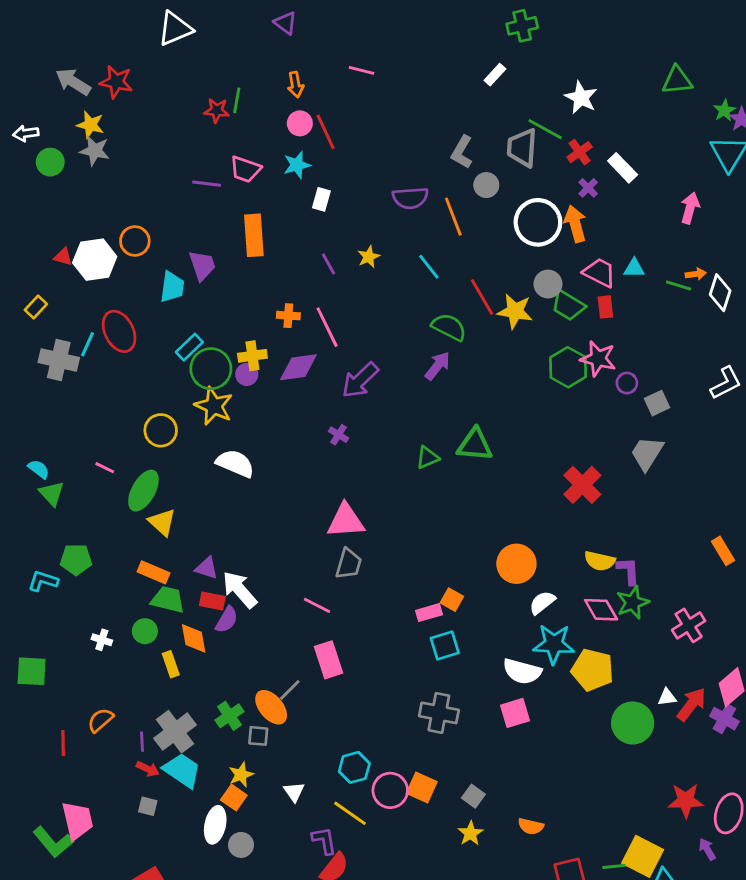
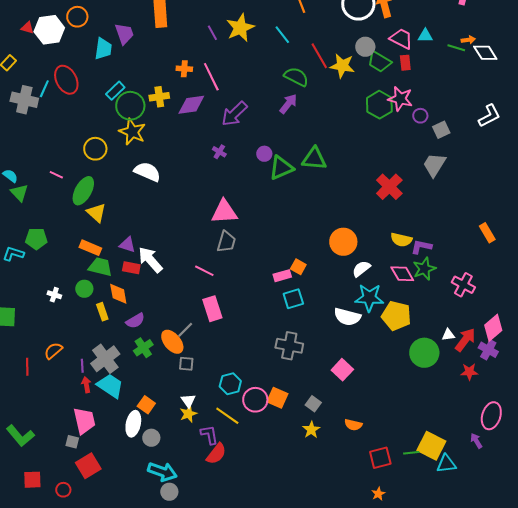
yellow star: (369, 257) -> (240, 28), size x1.8
white diamond: (720, 293) -> (485, 53), turned -50
purple circle: (247, 374) -> (264, 154), moved
green triangle: (427, 458) -> (281, 168), size x1.5
purple L-shape: (628, 571) -> (421, 247), turned -75
purple semicircle: (227, 620) -> (135, 321), moved, turned 30
pink cross: (689, 625) -> (463, 285), turned -30
pink square: (515, 713) -> (342, 370), moved, turned -30
gray square: (258, 736) -> (186, 364), moved
red arrow: (148, 769) -> (86, 385), turned -126
yellow star: (241, 775) -> (188, 414), moved
red star: (686, 800) -> (469, 372), moved, size x0.7
gray square: (148, 806) -> (72, 442), moved
pink trapezoid: (77, 821) -> (84, 421), moved

